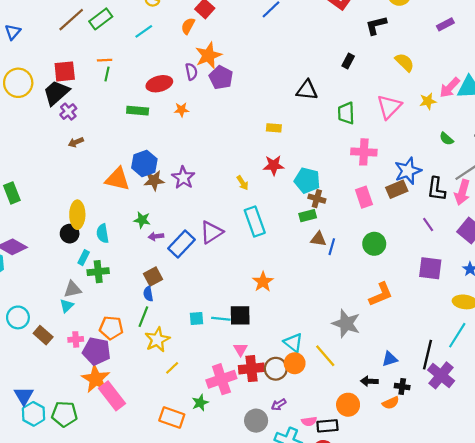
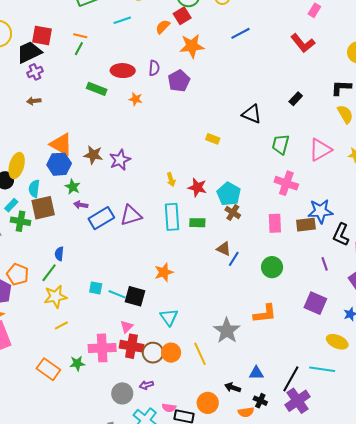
black L-shape: (376, 25) -> (341, 88), moved
orange star: (208, 55) -> (192, 46), moved
blue hexagon: (144, 163) -> (59, 164), moved
red star: (274, 165) -> (197, 187), moved
green rectangle: (308, 216) -> (197, 223), moved
brown square: (153, 276) -> (43, 208), moved, size x1.4
cyan line: (457, 335) -> (322, 369), turned 50
cyan triangle: (293, 343) -> (169, 317), moved

